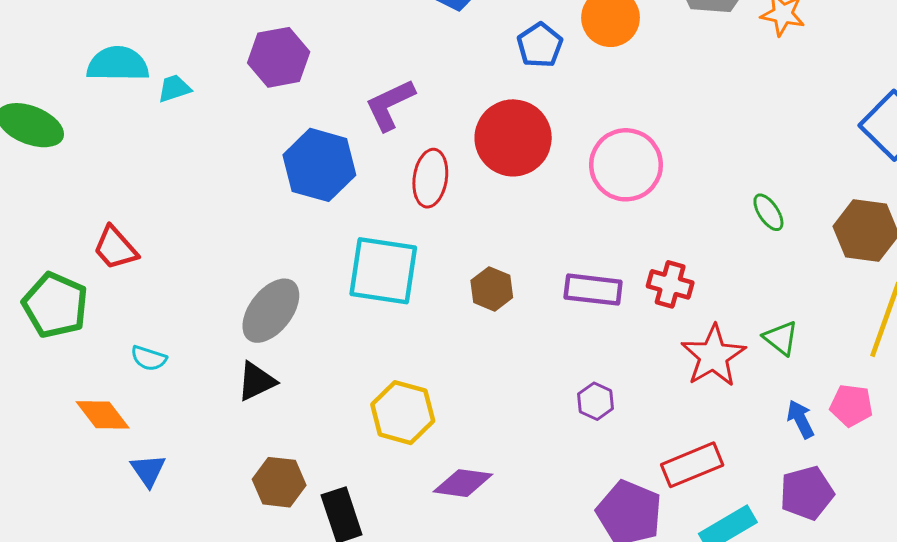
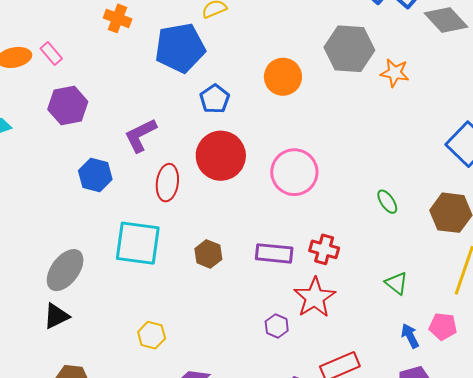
blue pentagon: (540, 45) -> (215, 99), moved
blue hexagon: (319, 165) -> (95, 175), size x0.7
red star: (713, 356) -> (315, 298), moved
yellow hexagon: (403, 413) -> (152, 335), size x0.7

